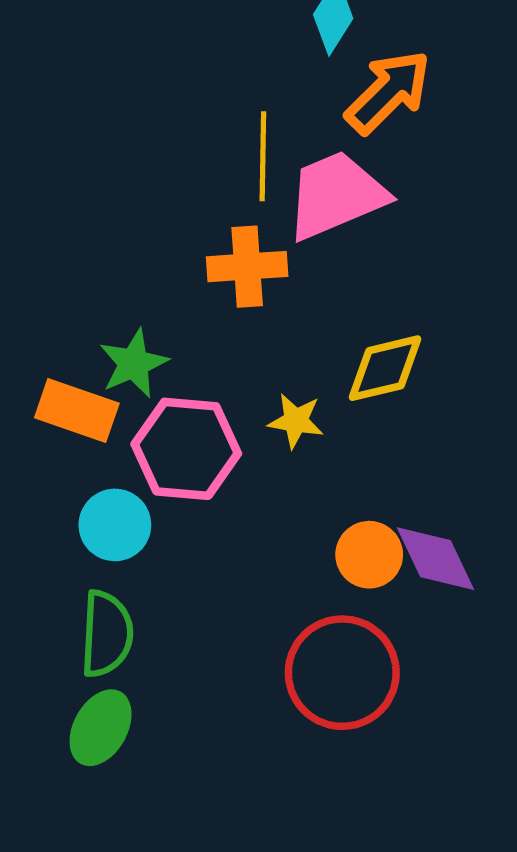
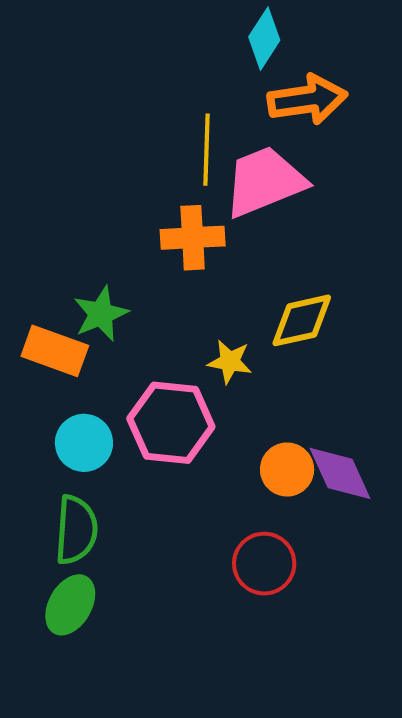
orange arrow: (388, 92) -> (307, 99), turned 36
pink hexagon: (186, 449) -> (171, 423), moved
red circle: (342, 673) -> (264, 564), size x0.7

